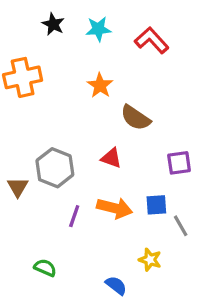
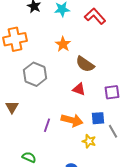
red triangle: (111, 158) -> (79, 89), moved
gray hexagon: (55, 168) -> (35, 74), moved
yellow star: (150, 260) -> (89, 141), moved

